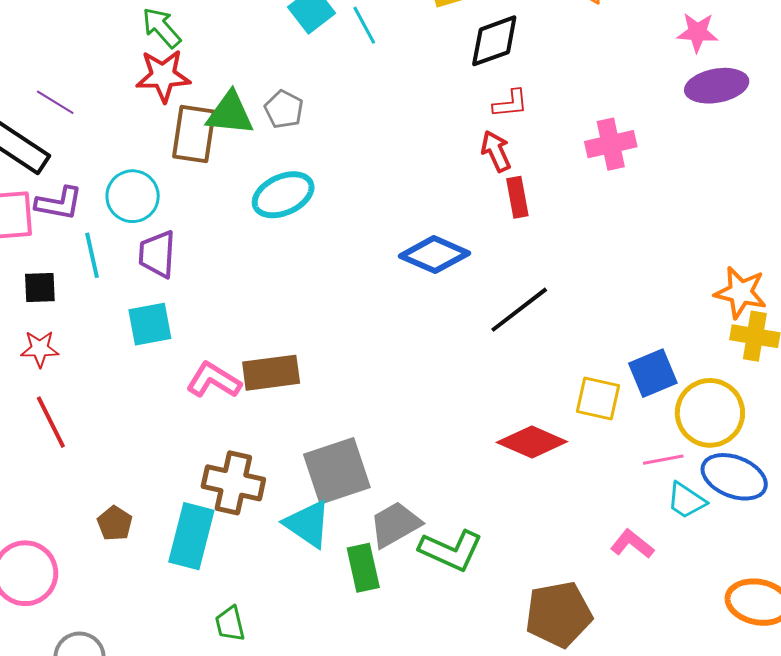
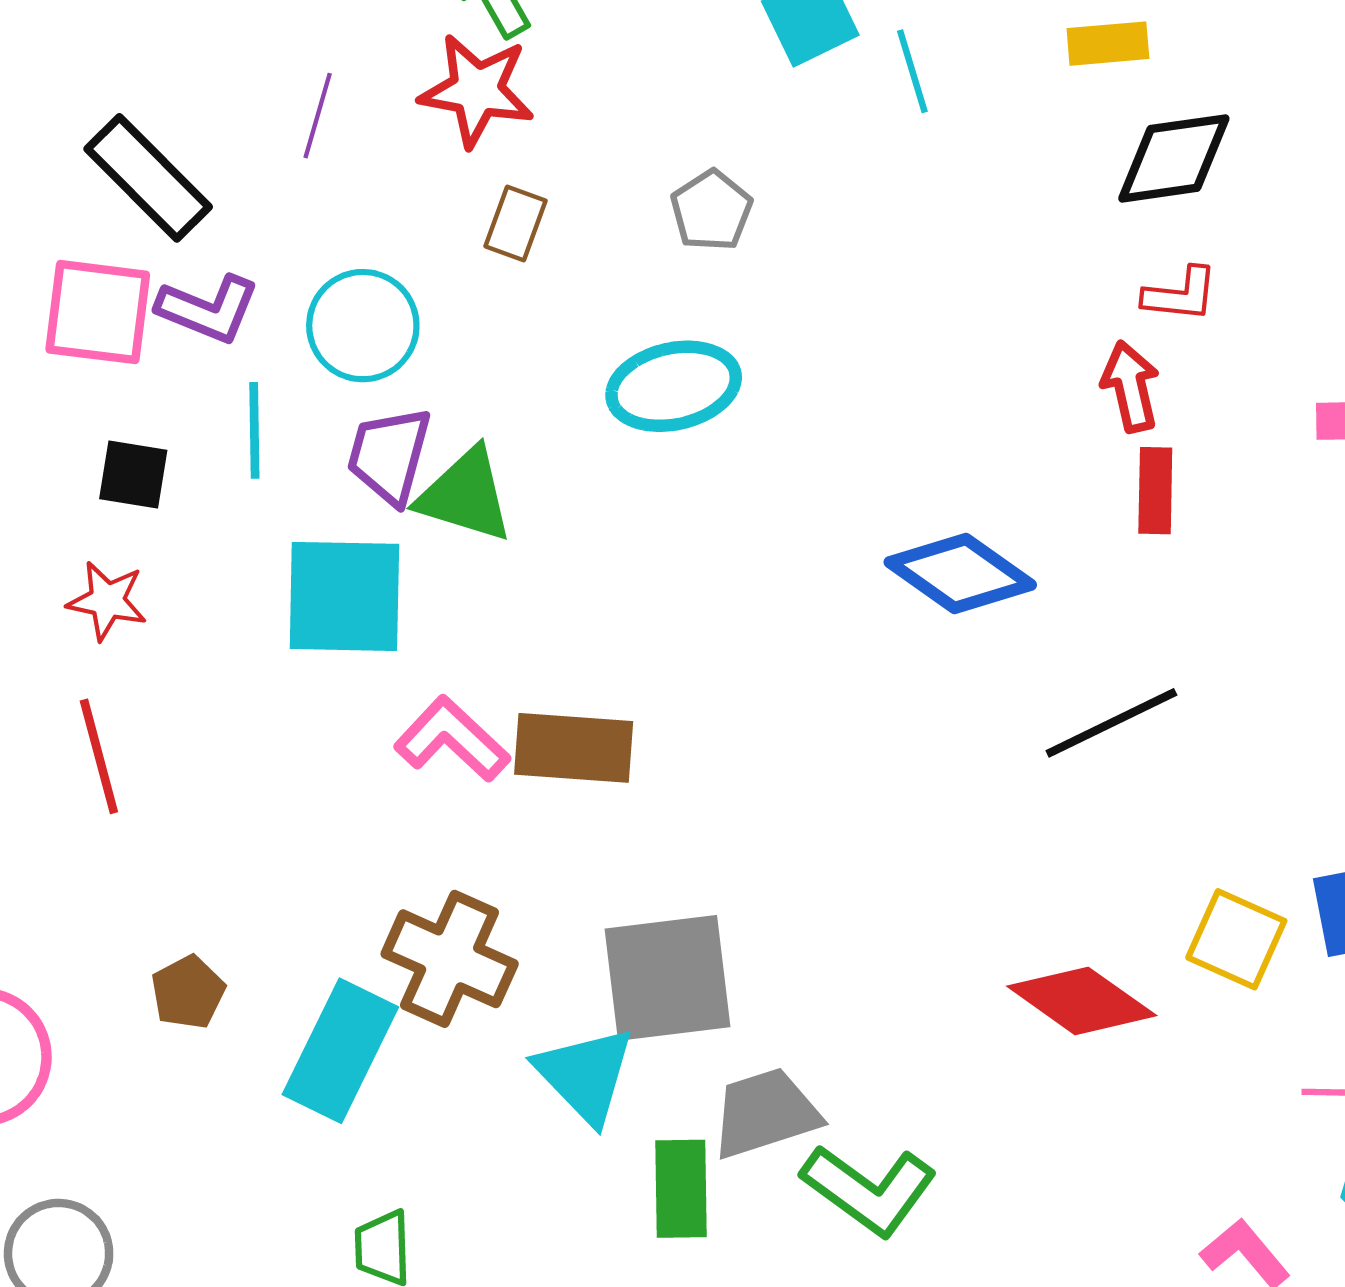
purple line: (55, 102) -> (318, 116), moved, turned 63
green triangle: (230, 113) -> (465, 495), moved
brown rectangle: (194, 134) -> (515, 223), size x0.6
cyan square: (150, 324) -> (344, 596), size x1.4

